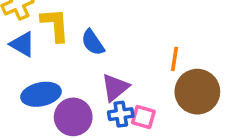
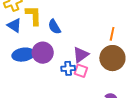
orange line: (174, 59) -> (112, 34), moved
purple triangle: (115, 87) -> (81, 55), moved
purple circle: (73, 117) -> (43, 53), moved

